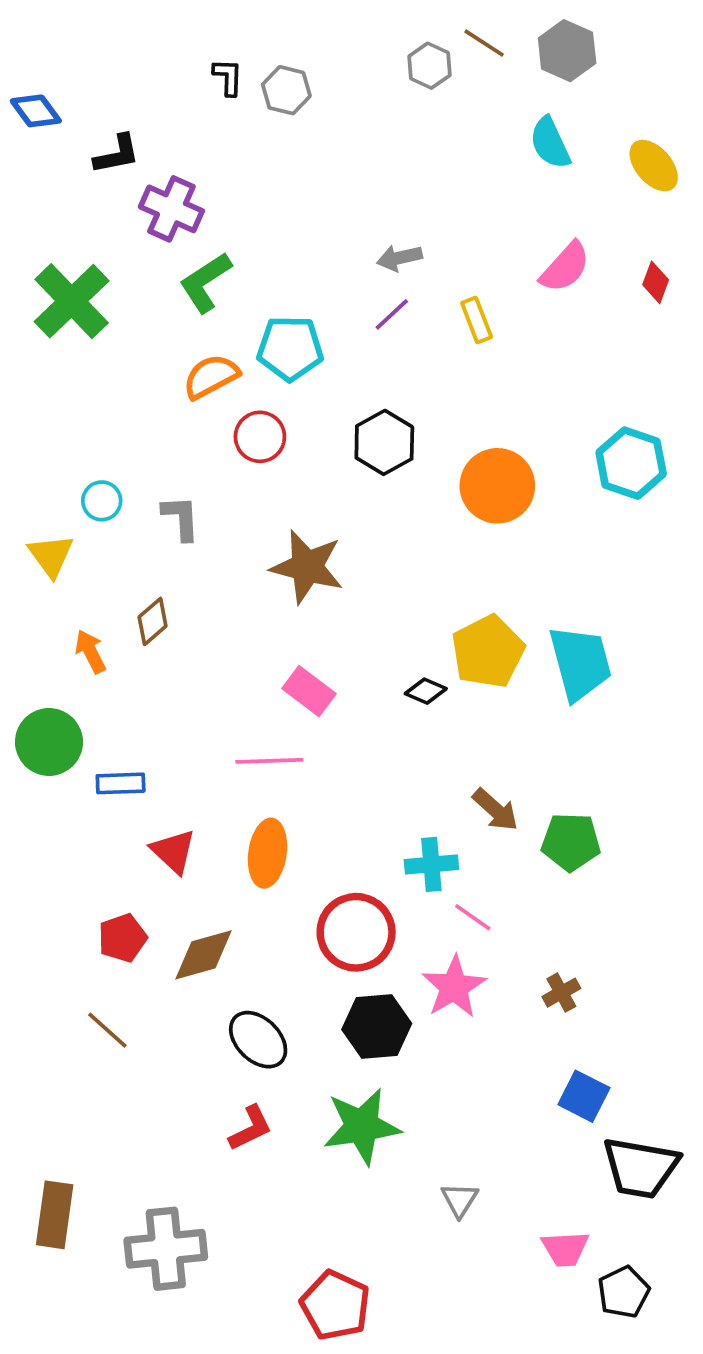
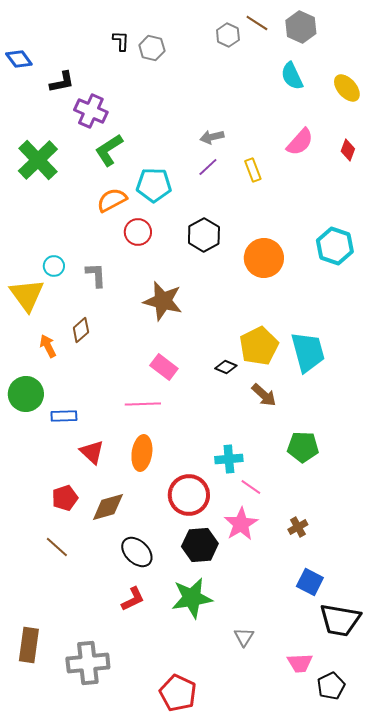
yellow triangle: (51, 555) -> (27, 295), size x1.4
brown arrow: (495, 810) -> (264, 395), moved

